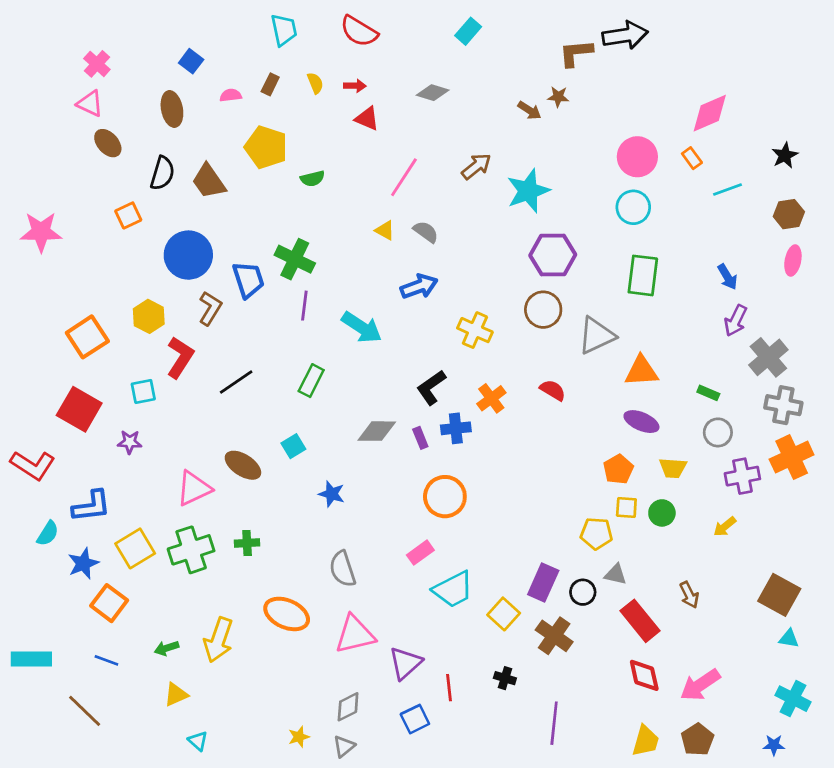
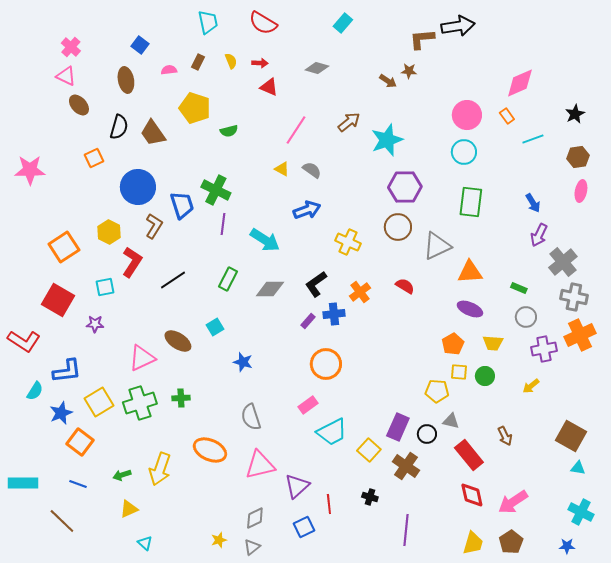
gray diamond: (377, 431) -> (270, 289), moved
purple rectangle: (420, 438) -> (308, 321), turned 63

